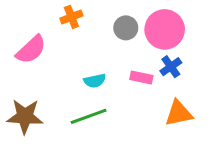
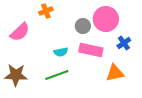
gray circle: (126, 28) -> (83, 26), moved
blue cross: (171, 67) -> (124, 43), moved
pink rectangle: (141, 78) -> (91, 50), size x1.6

